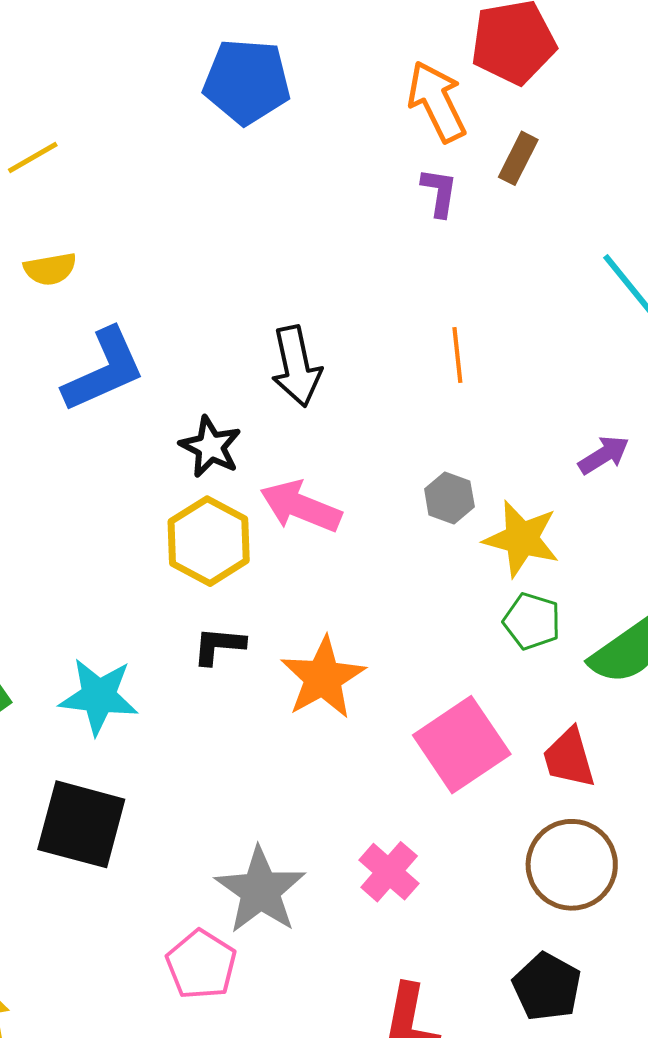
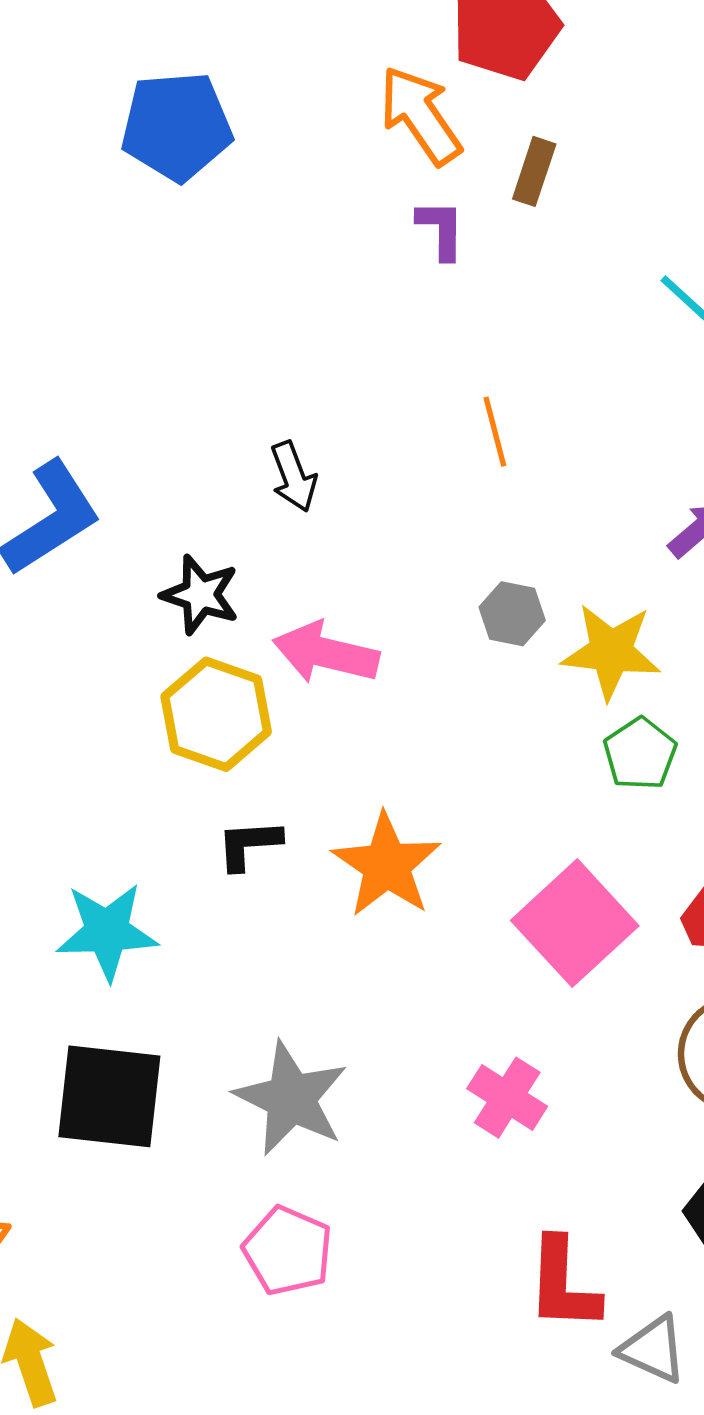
black arrow: (296, 366) -> (294, 477), size x0.7
green pentagon: (532, 621) -> (640, 754), turned 30
gray star: (260, 890) -> (291, 1098), moved

